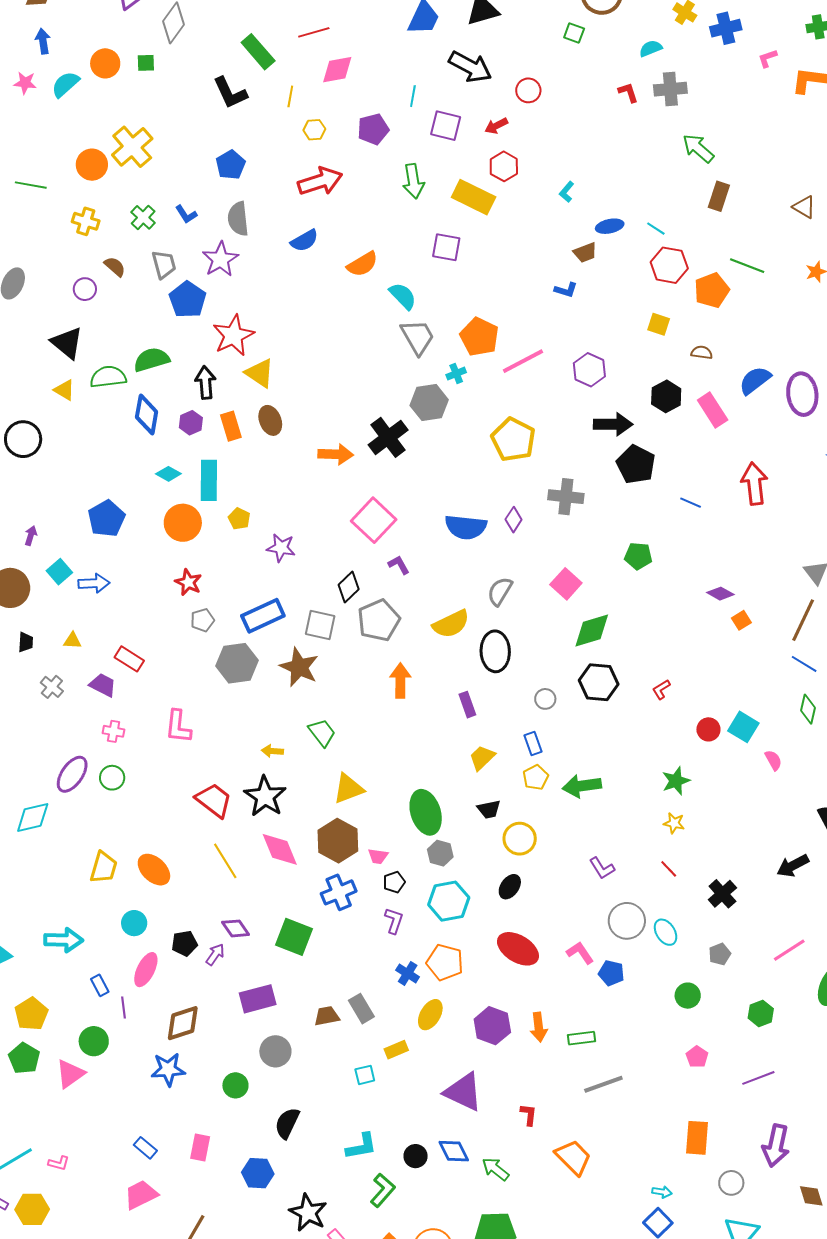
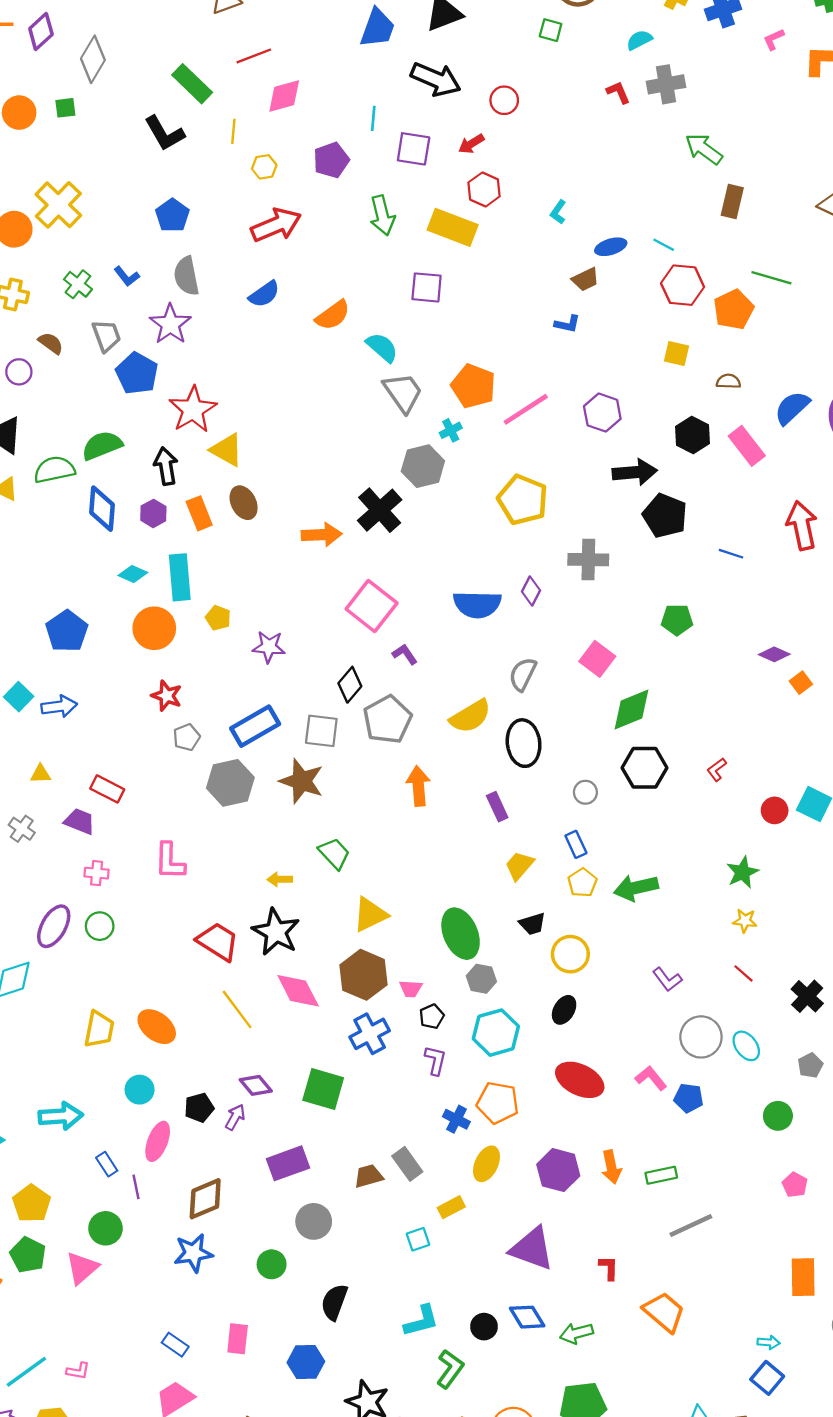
green arrow: (495, 1169) -> (576, 1333), turned -48

